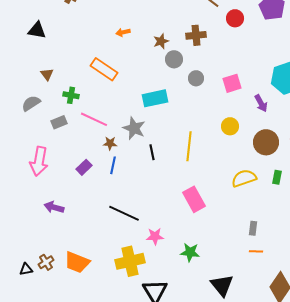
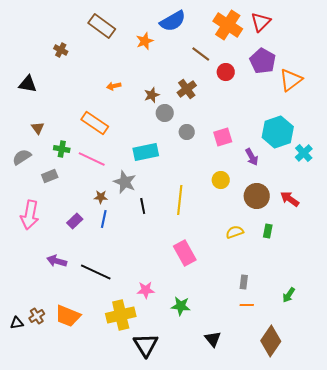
brown cross: (196, 35) -> (187, 89), turned -30
pink line: (94, 119) -> (92, 159), moved
yellow semicircle: (244, 178) -> (235, 232), size x0.7
purple arrow: (54, 207) -> (57, 261), moved
black line: (124, 213) -> (96, 272), moved
black triangle: (222, 285) -> (213, 339), size x0.7

